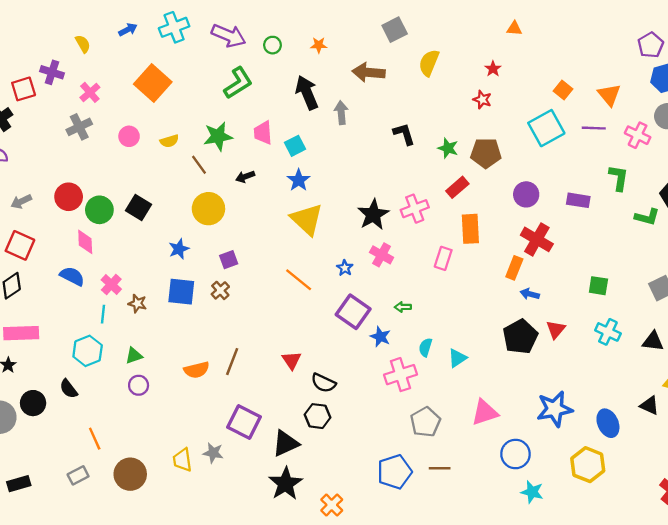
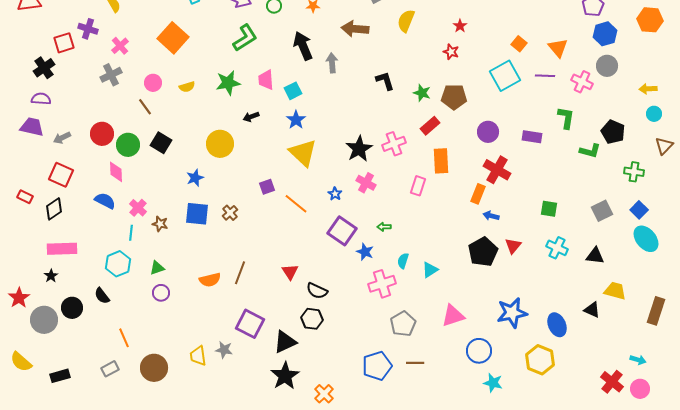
brown line: (199, 165) -> (145, 107), moved
purple square: (229, 260) -> (267, 187), moved

